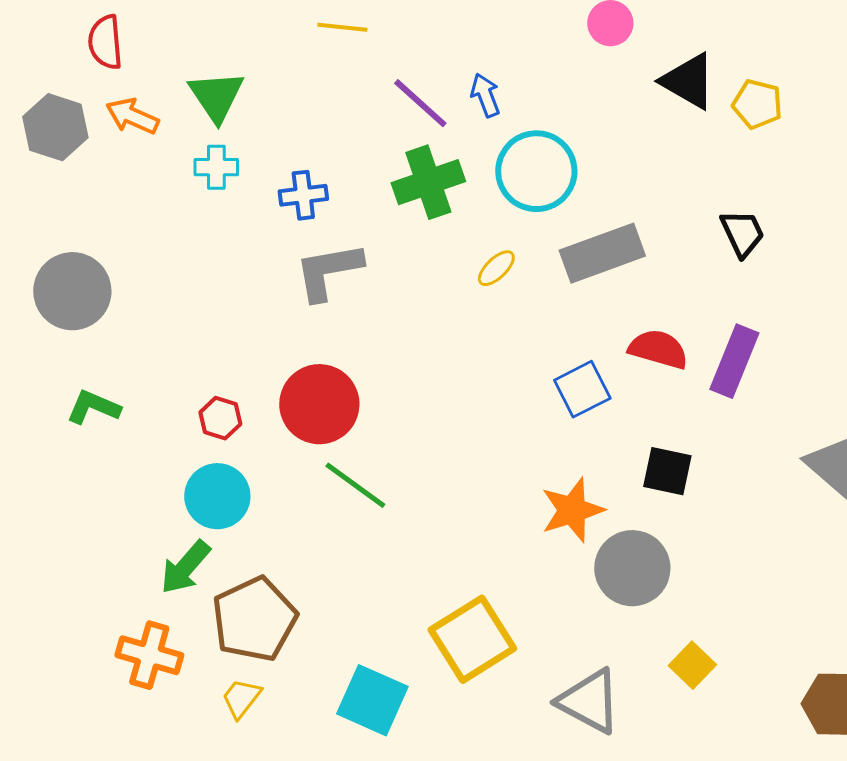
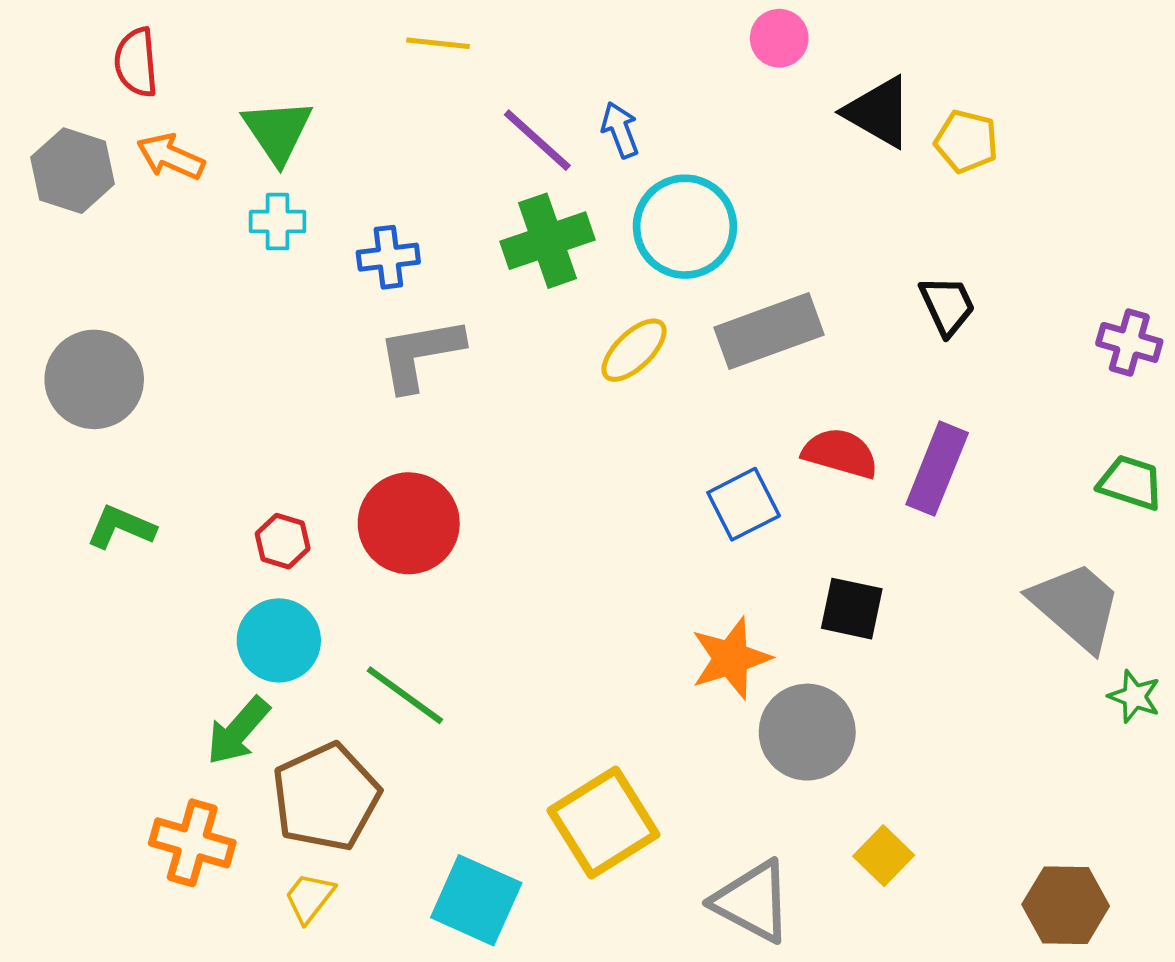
yellow ellipse: (496, 268) -> (634, 350), size x1.4
green line: (355, 485) -> (405, 695), moved

